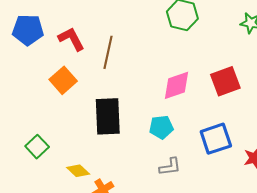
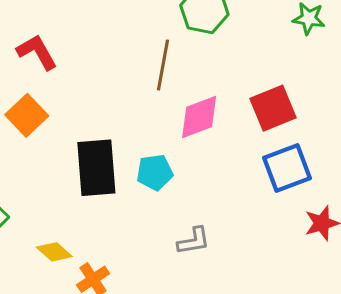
brown line: (108, 52) -> (163, 65), moved
cyan pentagon: (161, 127) -> (155, 172), moved
blue square: (216, 139) -> (287, 168), moved

